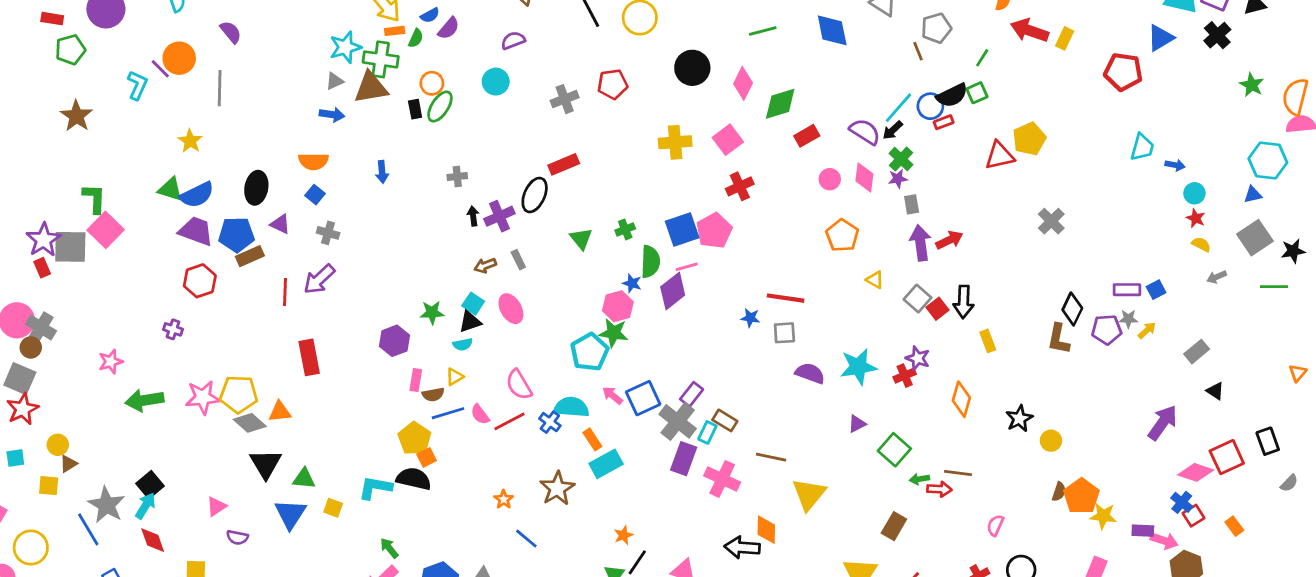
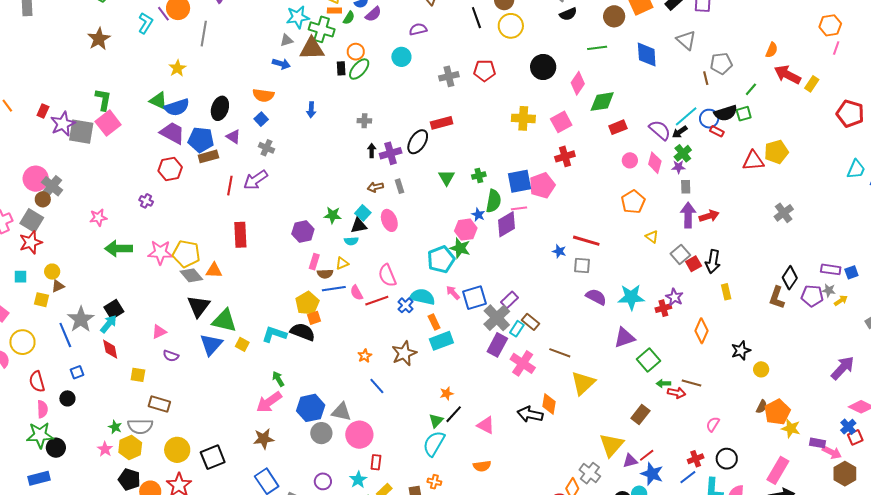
red rectangle: (944, 122) -> (717, 131), turned 40
red rectangle: (42, 268) -> (43, 111), moved, turned 40
purple triangle: (857, 424) -> (624, 338), size x1.6
green triangle: (304, 479) -> (224, 321), size x1.5

